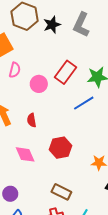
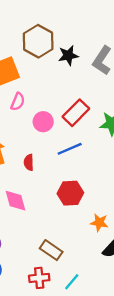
blue line: (84, 103) -> (70, 149), moved
red hexagon: (61, 148) -> (70, 193), moved

